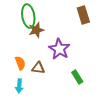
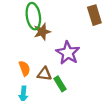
green rectangle: (77, 77) -> (60, 84), moved

